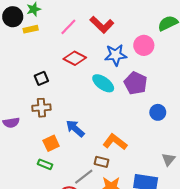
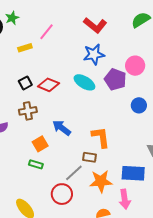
red L-shape: (102, 25) -> (95, 25), moved
yellow rectangle: (31, 29) -> (25, 48), moved
pink circle: (144, 45) -> (135, 66), moved
red diamond: (75, 58) -> (49, 85), moved
orange L-shape: (115, 142) -> (101, 137), turned 50

